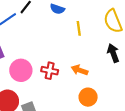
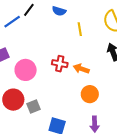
red cross: (50, 71) -> (60, 64), moved

